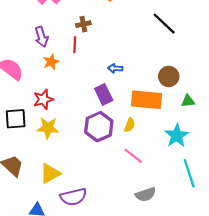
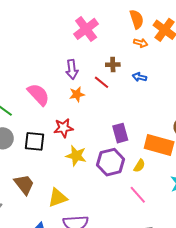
red line: (75, 45) -> (101, 82), turned -63
blue arrow: (115, 68) -> (139, 77), moved
yellow star: (48, 128) -> (76, 156), moved

